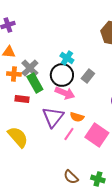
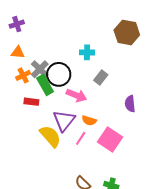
cyan cross: (67, 58) -> (87, 52), moved, turned -32
orange cross: (14, 74) -> (23, 75), turned -32
black circle: (62, 75) -> (59, 74), moved
yellow semicircle: (18, 137) -> (50, 136), moved

